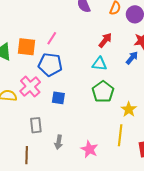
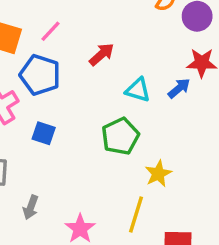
red arrow: (105, 40) -> (102, 54), moved
cyan triangle: (99, 64) -> (138, 90), moved

